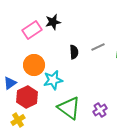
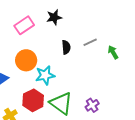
black star: (53, 22) -> (54, 17), moved
red hexagon: (27, 97) -> (33, 100), moved

